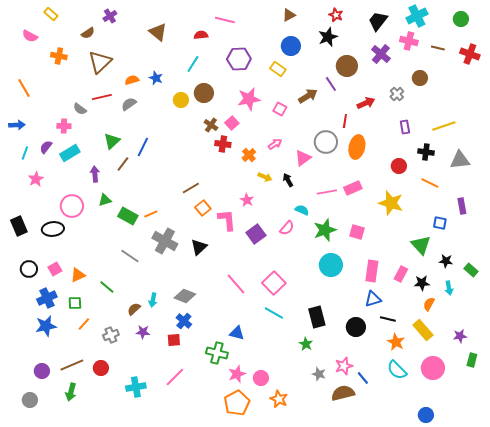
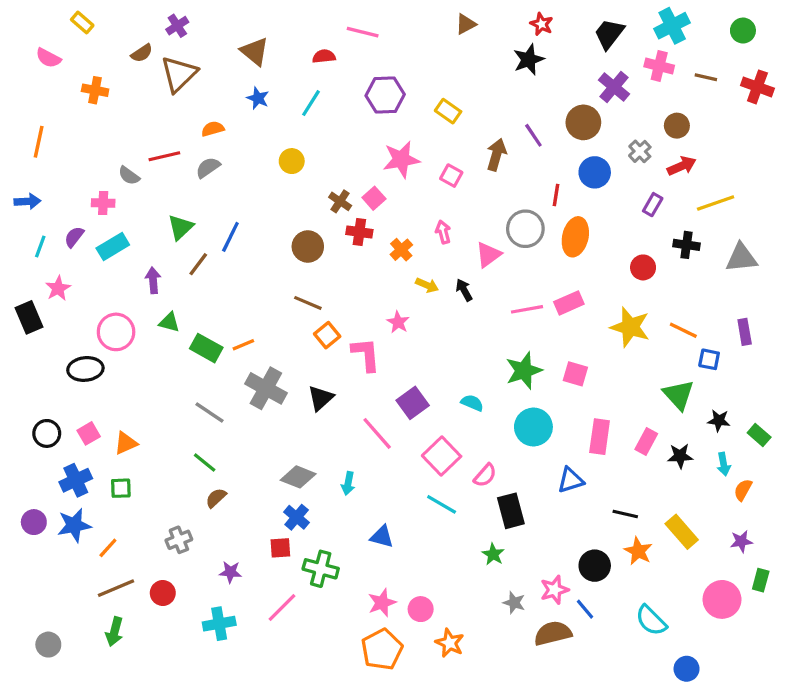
blue circle: (291, 46) -> (595, 172), moved
brown triangle: (100, 62) -> (179, 74), moved
brown circle: (347, 66) -> (583, 122), moved
blue star: (156, 78) -> (258, 98), moved
orange line: (24, 88) -> (39, 142), turned 42
brown circle: (204, 93) -> (308, 246), moved
brown arrow: (308, 96) -> (496, 155), turned -42
red arrow: (366, 103) -> (682, 166), moved
purple rectangle: (405, 127) -> (653, 205), turned 40
pink arrow: (275, 144) -> (443, 232), turned -72
orange line: (430, 183) -> (683, 330), moved
brown line: (191, 188) -> (308, 303), turned 54
green triangle: (105, 200) -> (169, 322), turned 32
cyan semicircle: (302, 210) -> (472, 403), moved
black rectangle: (19, 226) -> (29, 317), moved
pink semicircle: (287, 228) -> (485, 475), moved
purple square: (256, 234) -> (413, 403), moved
pink line: (236, 284) -> (377, 433), moved
green line: (107, 287) -> (205, 462), moved
blue triangle: (373, 299) -> (571, 480), moved
cyan arrow: (153, 300) -> (348, 483), moved
orange semicircle: (429, 304) -> (743, 490), moved
orange line: (84, 324) -> (108, 548), moved
black circle: (356, 327) -> (595, 566), moved
purple star: (143, 332) -> (230, 572), moved
green cross: (217, 353) -> (321, 569), moved
pink circle: (433, 368) -> (722, 599), moved
cyan semicircle: (397, 370) -> (651, 620), moved
purple circle: (42, 371) -> (34, 522), moved

